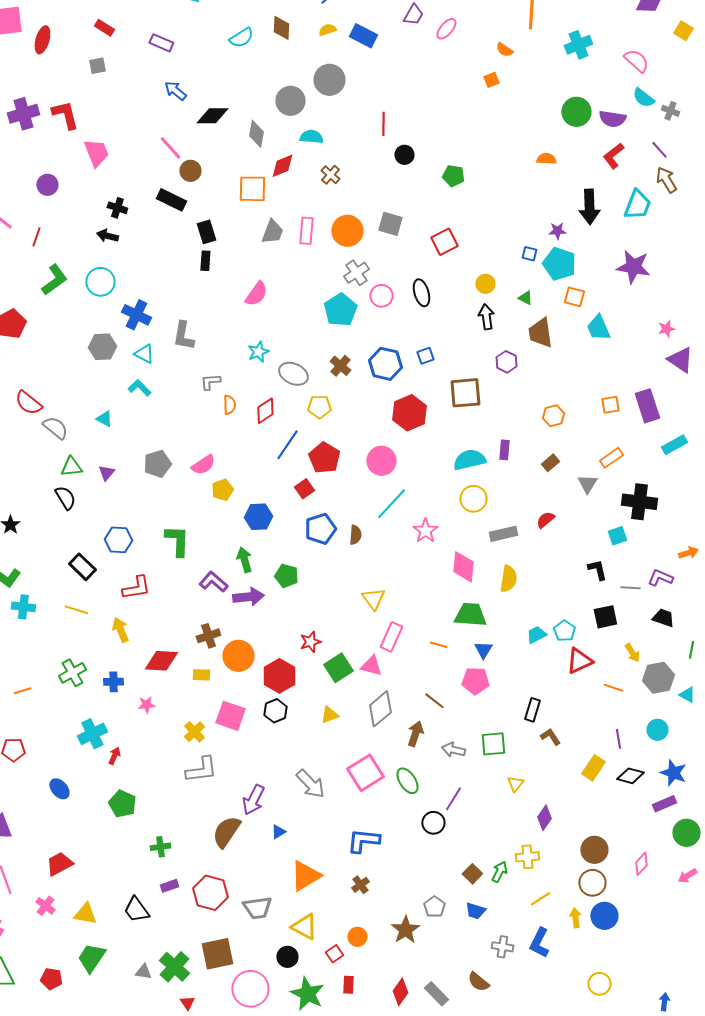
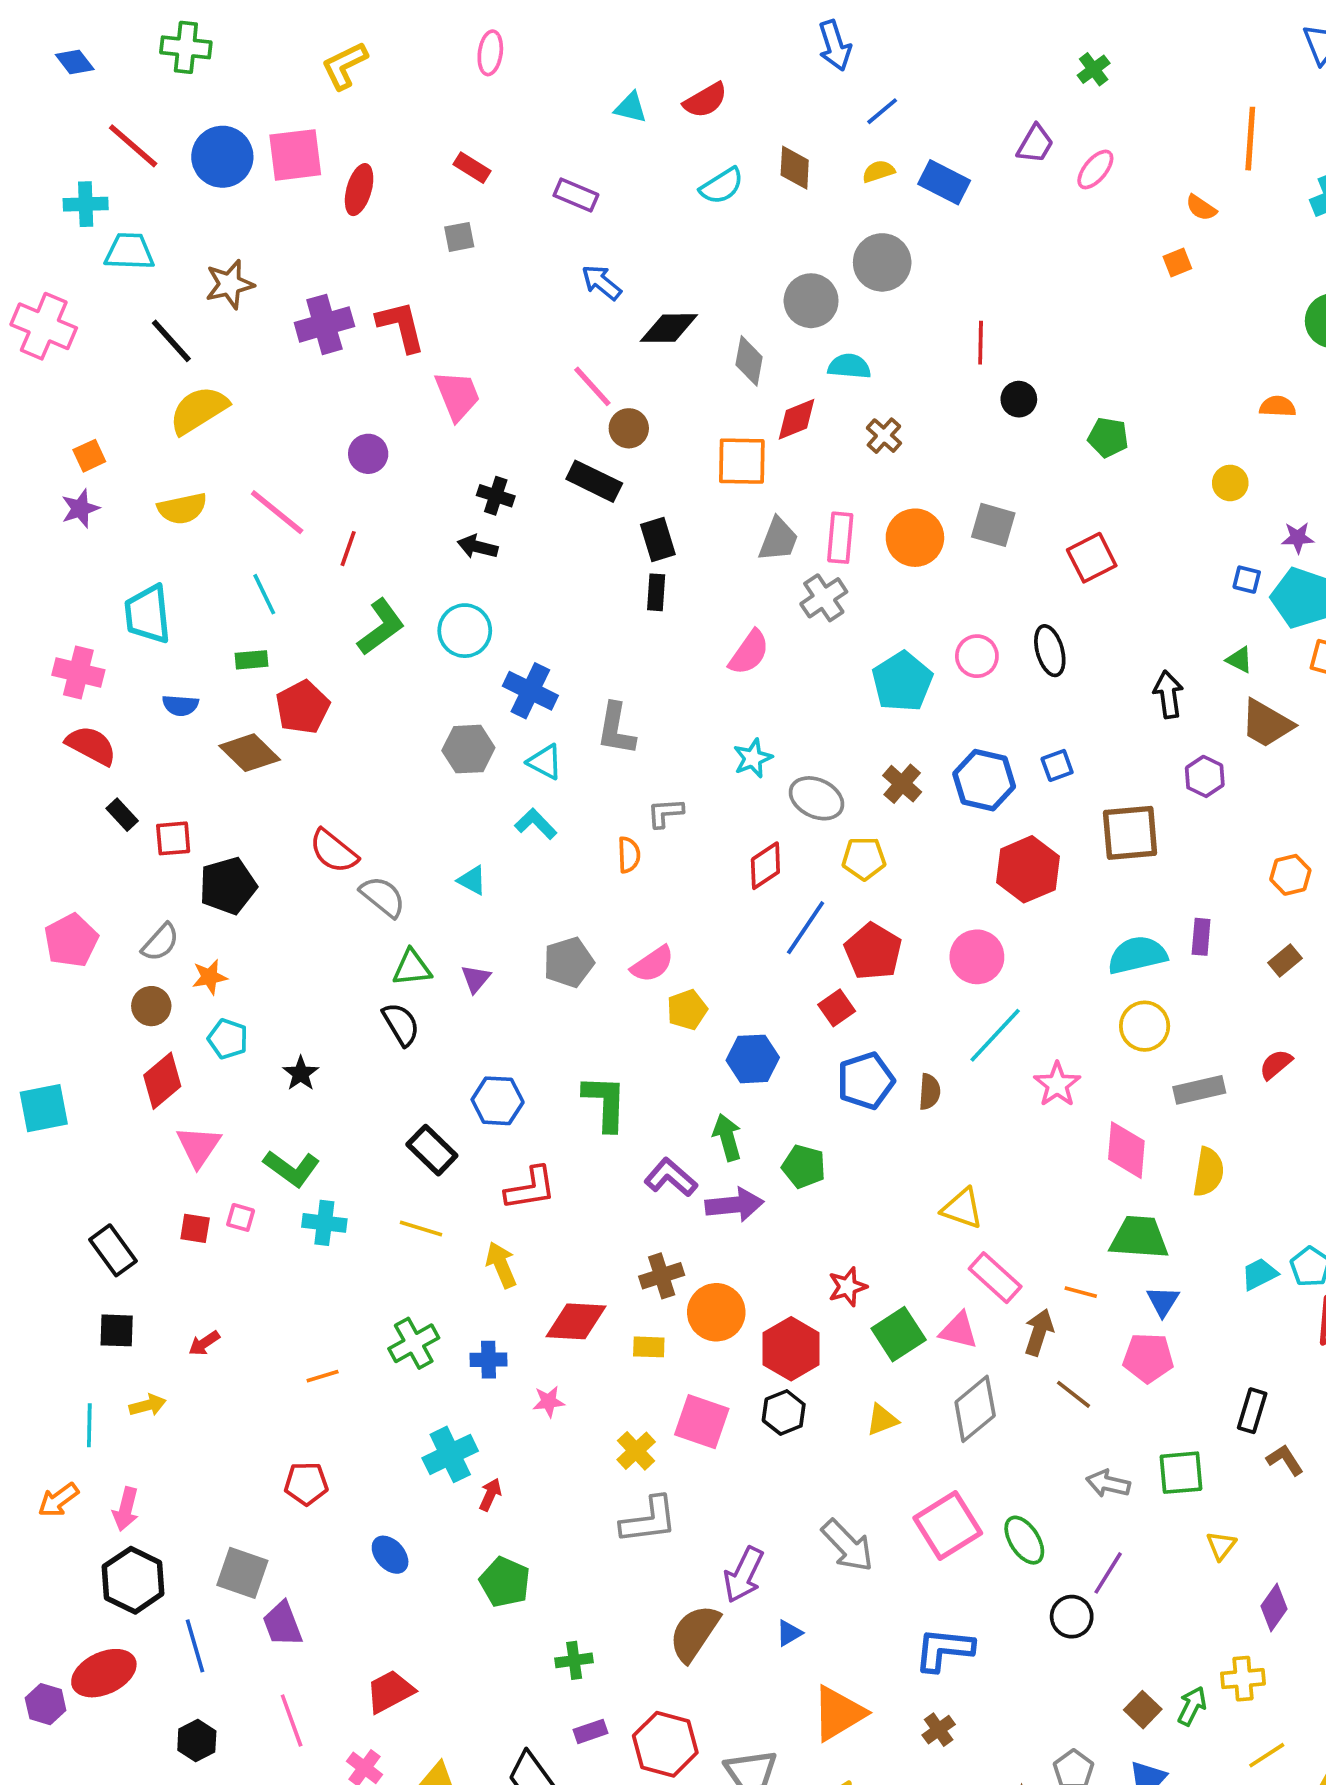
gray cross: (356, 273) -> (824, 598), moved
yellow circle: (485, 284) -> (1230, 483), moved
brown trapezoid: (540, 333) -> (1267, 724), turned -52
orange semicircle: (229, 405) -> (629, 855), moved
yellow triangle: (373, 599) -> (962, 1208), turned -35
pink rectangle: (391, 637) -> (995, 1278), turned -72
brown arrow: (415, 734) -> (1039, 1332), moved

